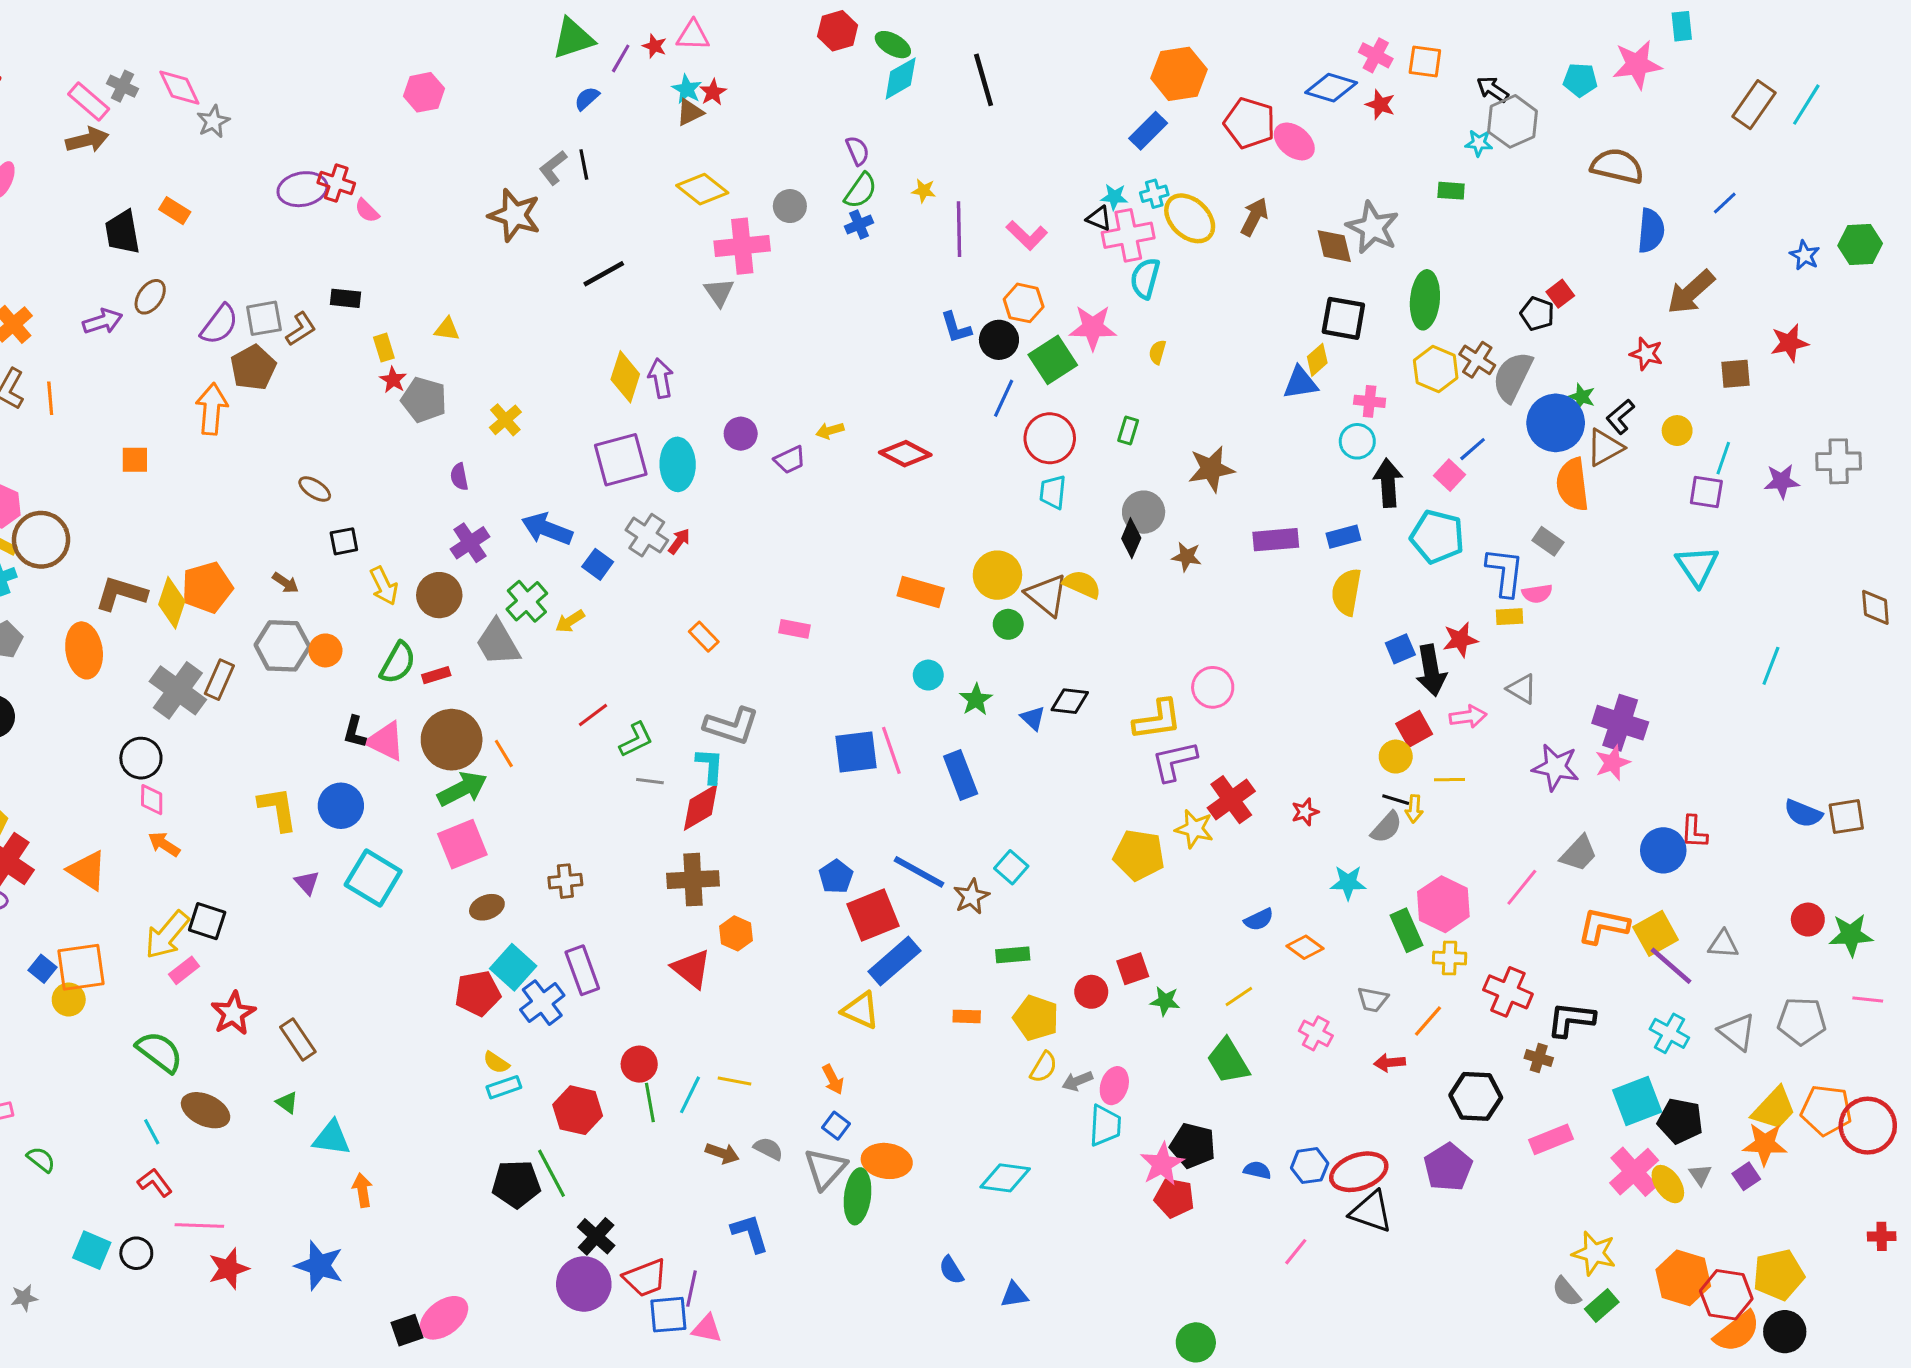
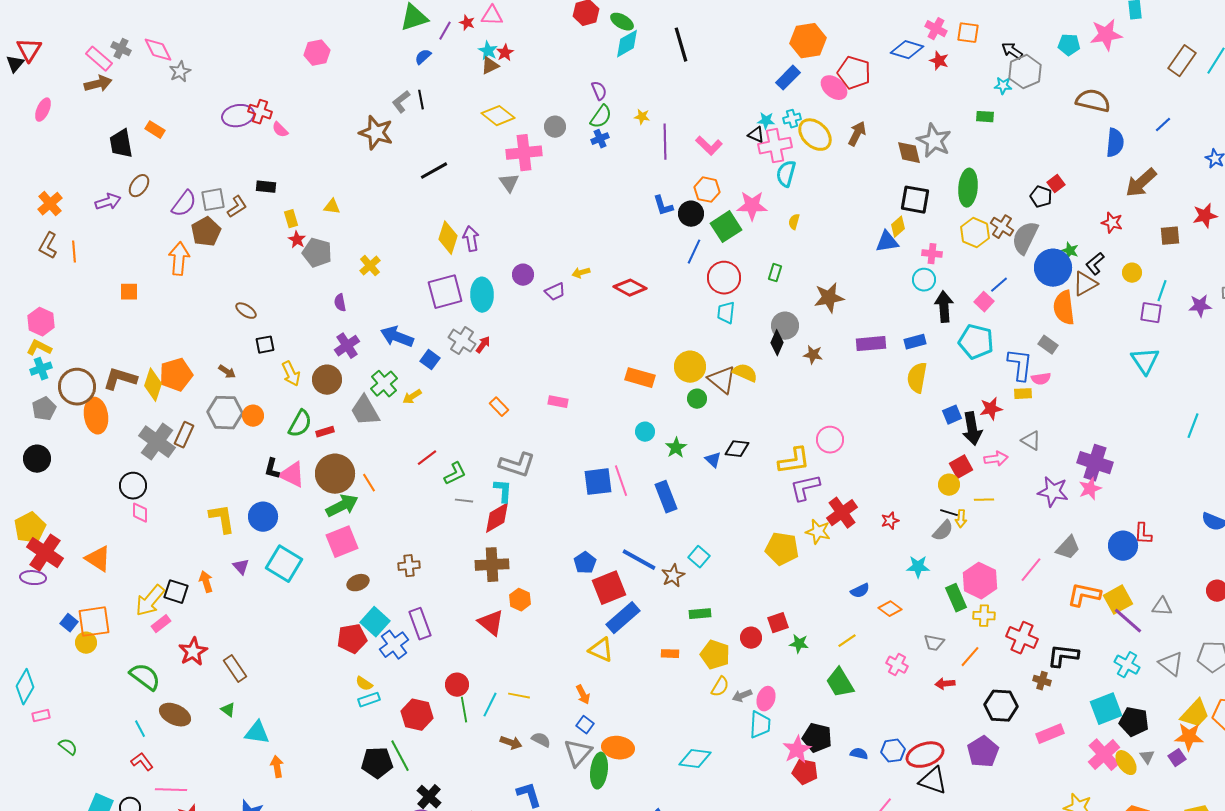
pink ellipse: (1294, 141) -> (834, 88), moved
brown circle: (41, 540) -> (77, 387), moved
orange arrow: (164, 844) -> (206, 582), moved, turned 40

